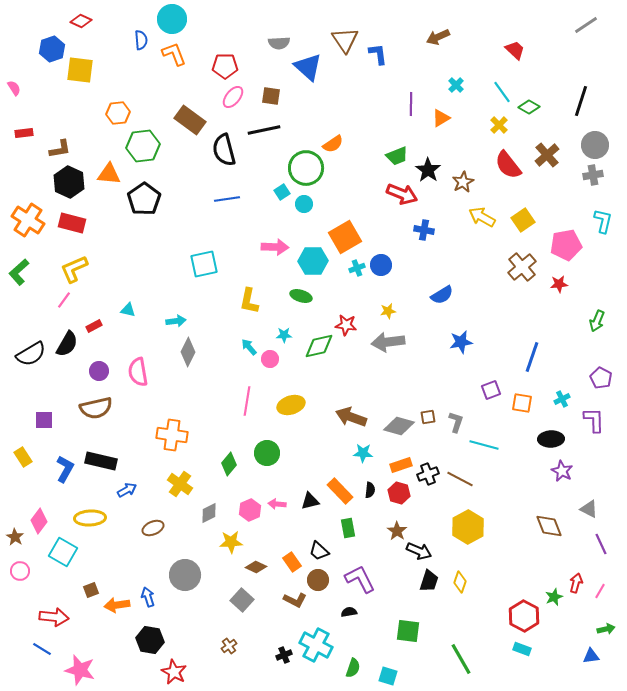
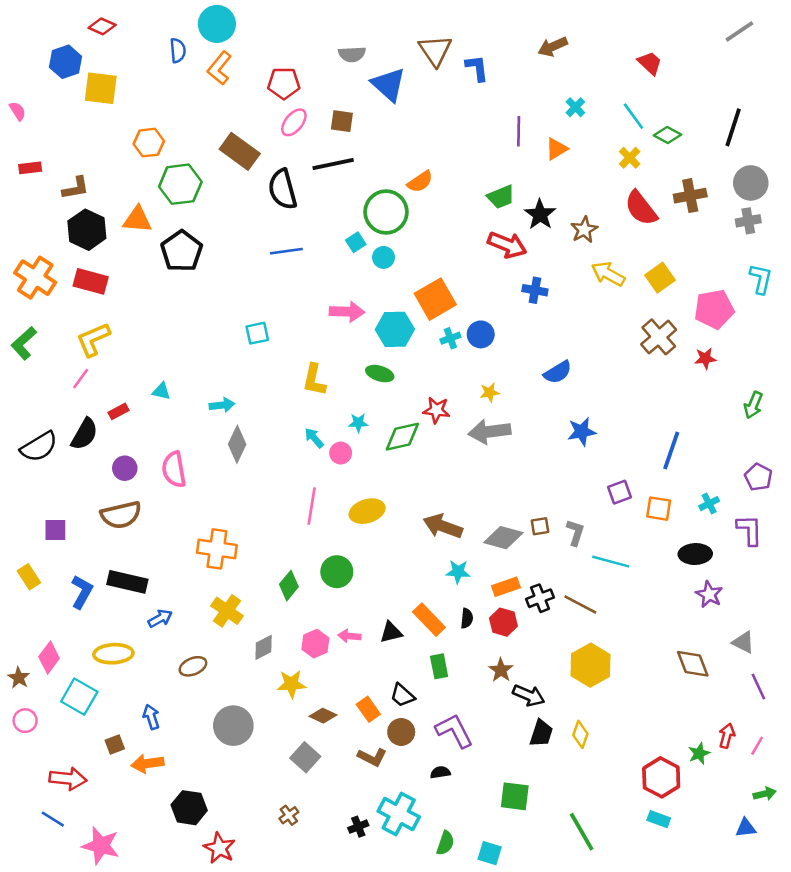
orange L-shape: (174, 54) -> (219, 68), turned -120
brown cross: (547, 155) -> (690, 196), turned 30
cyan square: (204, 264) -> (257, 333), size x0.7
blue arrow: (148, 597) -> (151, 717), moved

